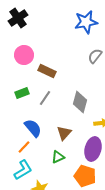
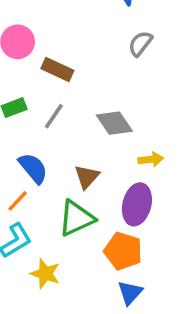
gray diamond: (80, 102) -> (114, 123), turned -50
green triangle: (58, 157) -> (76, 218), size x1.6

